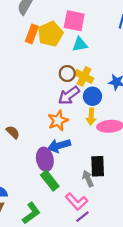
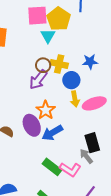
yellow pentagon: (50, 34) -> (59, 19), moved
cyan triangle: (80, 44) -> (48, 36), turned -35
purple arrow: (69, 95) -> (38, 80), moved
purple ellipse: (45, 159) -> (32, 125), moved
pink L-shape: (76, 201) -> (70, 169), moved

